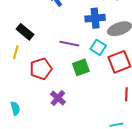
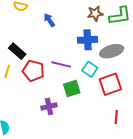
red pentagon: (41, 69) -> (33, 71), moved, turned 30
purple cross: (58, 98) -> (49, 106), moved, turned 35

